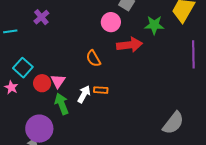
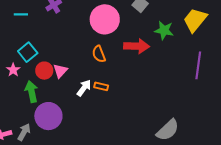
pink circle: (111, 22) -> (105, 19), moved, size x1.5
green arrow: (62, 104) -> (31, 92), moved
purple circle: (39, 129) -> (48, 116), moved

